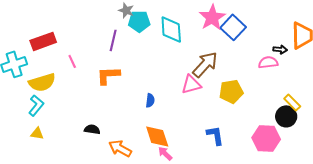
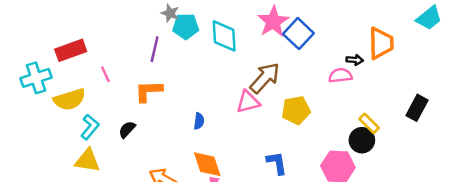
cyan L-shape: (36, 105) -> (90, 127), moved
black semicircle: (92, 129) -> (127, 129), moved, turned -56
yellow triangle: (37, 133) -> (87, 161), moved, size x1.6

